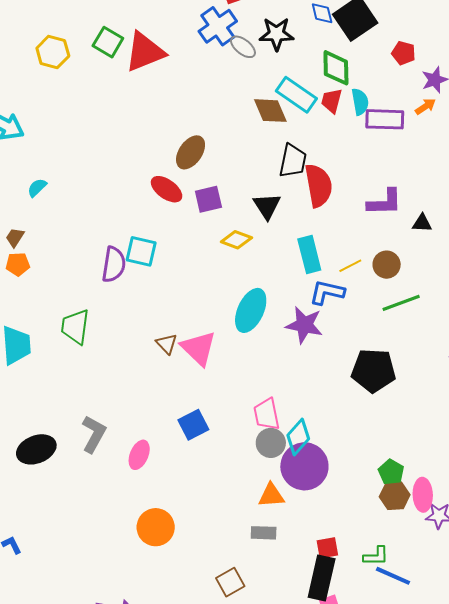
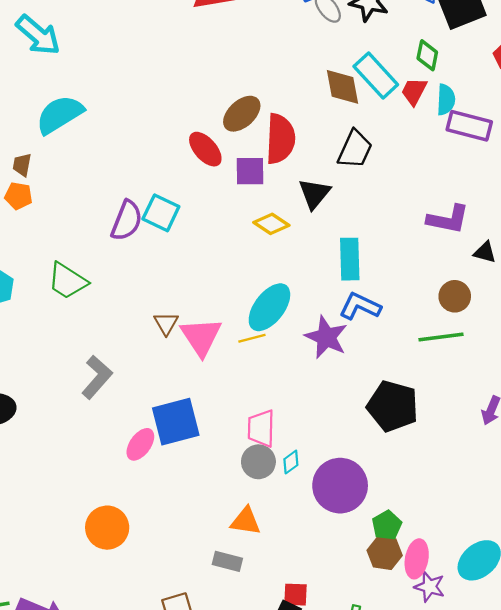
green diamond: (336, 68) -> (427, 55), size x0.7
red semicircle: (319, 185) -> (280, 139), moved
cyan semicircle: (37, 188) -> (60, 114), size x2.0
brown trapezoid: (15, 237) -> (22, 165), turned -35
brown circle: (387, 265) -> (455, 296), moved
yellow line: (350, 266) -> (252, 338), moved
green trapezoid: (75, 327) -> (67, 281), turned -78
blue square: (193, 425) -> (176, 422), size x1.4
gray L-shape: (94, 434) -> (97, 377), moved
cyan diamond: (298, 437) -> (291, 462), size x0.6
pink ellipse: (139, 455) -> (140, 444), moved
purple circle: (304, 466) -> (340, 486), moved

